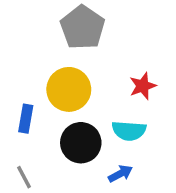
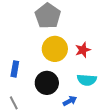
yellow circle: (69, 89) -> (55, 49), moved
cyan semicircle: (129, 131) -> (87, 80), moved

